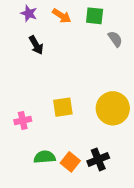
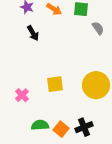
pink cross: (23, 120) -> (22, 95), turned -32

